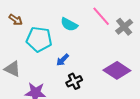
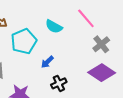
gray cross: (124, 27) -> (101, 44), moved
cyan pentagon: (39, 39) -> (24, 41), turned -30

